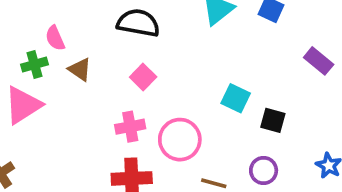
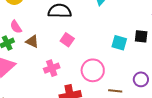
black square: (273, 120) -> (141, 36), moved
pink cross: (130, 127) -> (52, 68), moved

